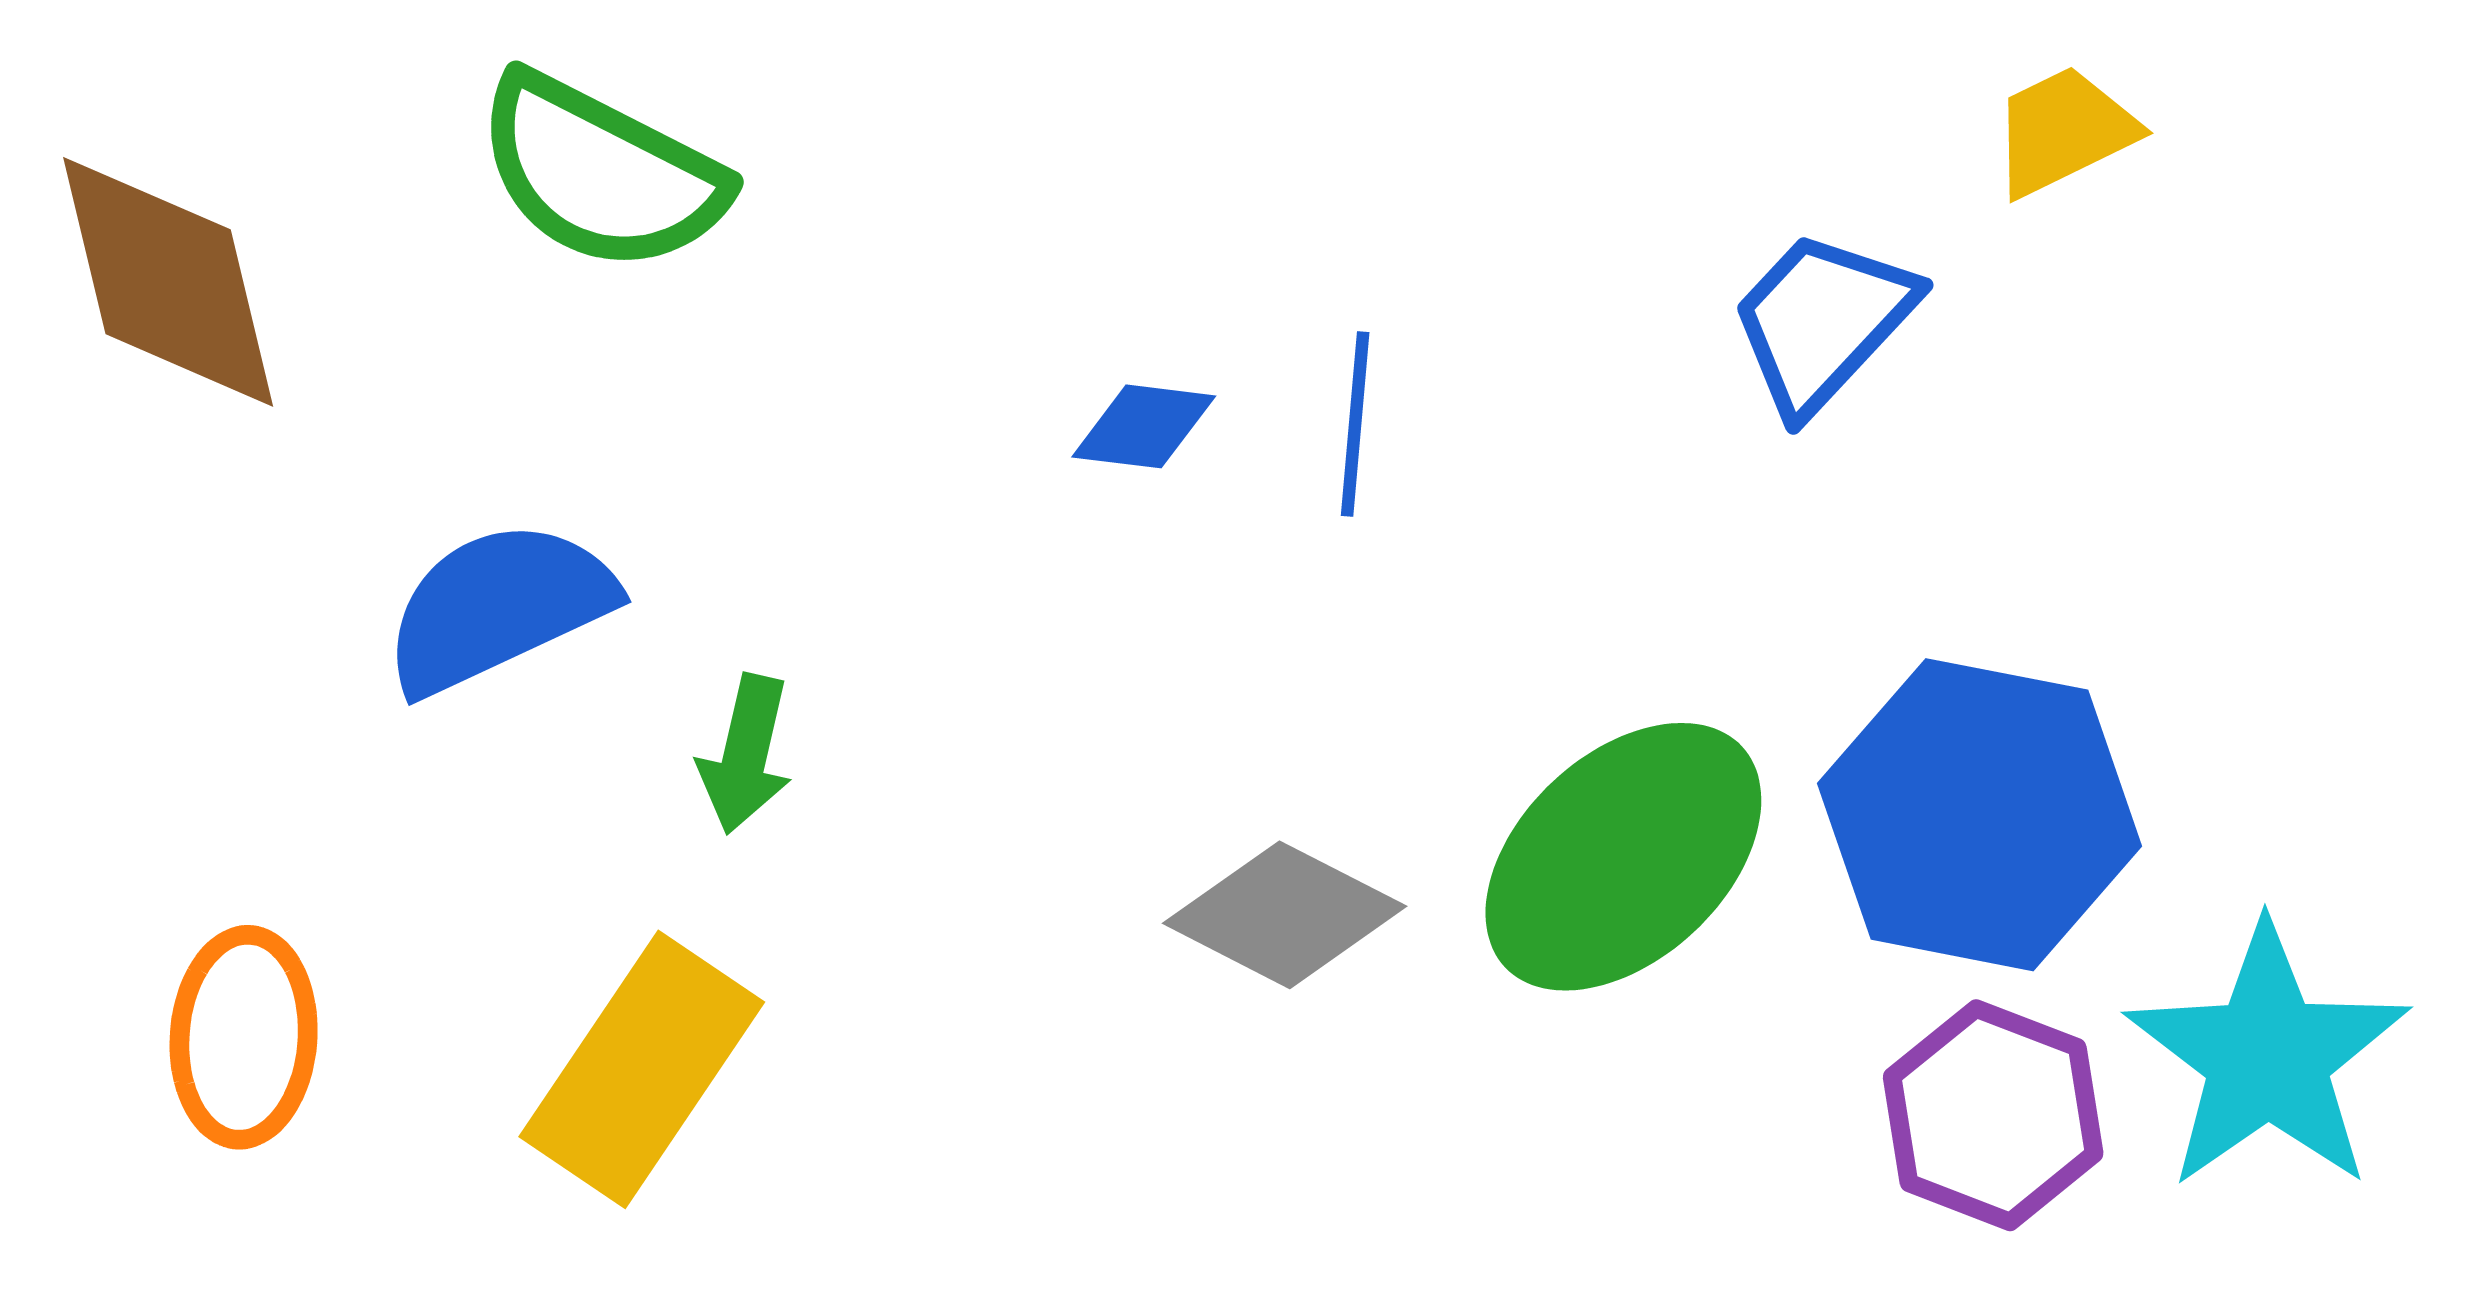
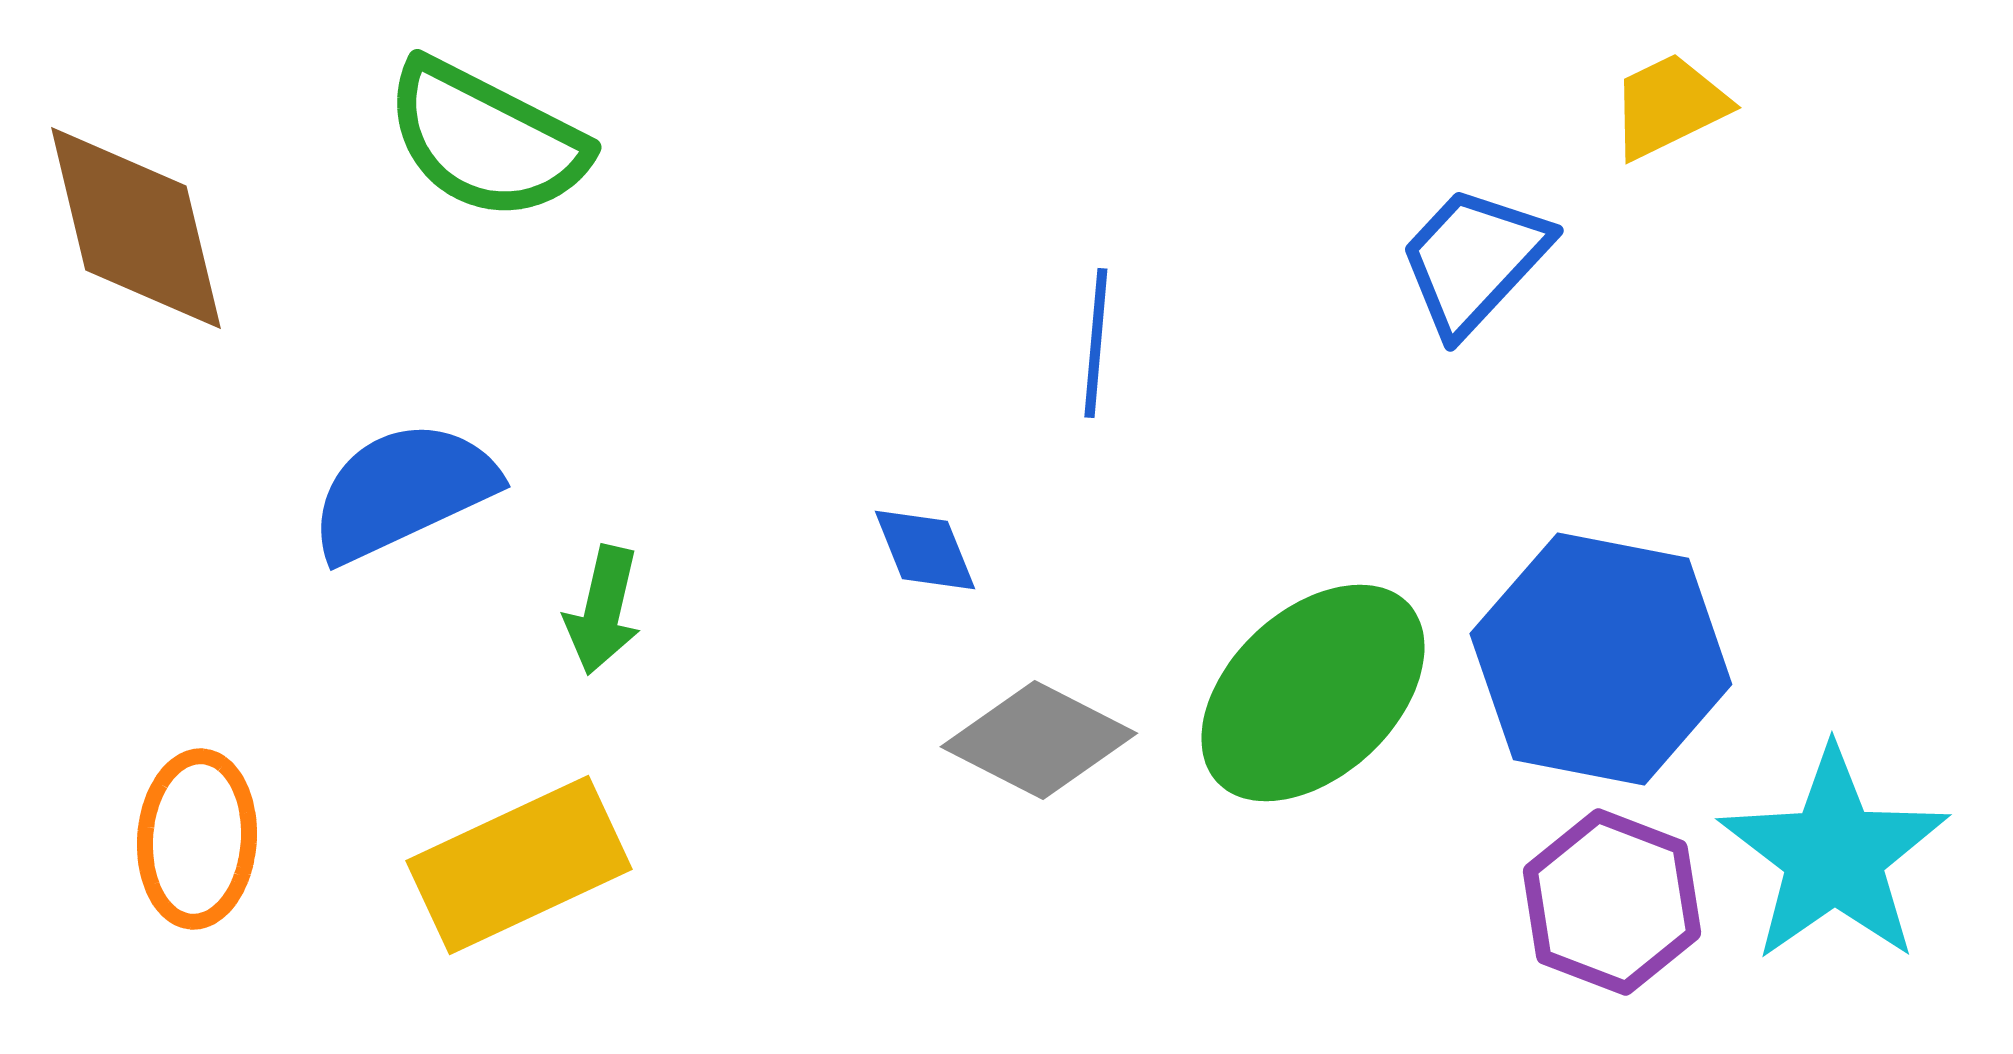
blue diamond: (1144, 426) -> (925, 550), moved, turned 61
yellow rectangle: (642, 1069) -> (519, 865), turned 31

